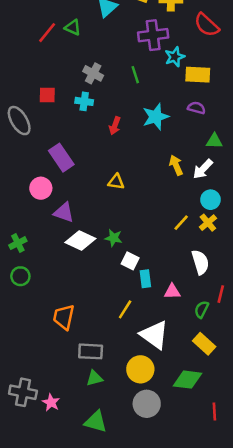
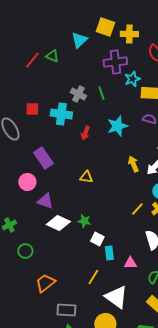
gray cross: (93, 73) -> (78, 94), moved
cyan cross: (84, 101) -> (61, 114), size x1.5
green circle: (20, 276) -> (25, 251), moved
orange trapezoid: (64, 317) -> (45, 283), turned 40

